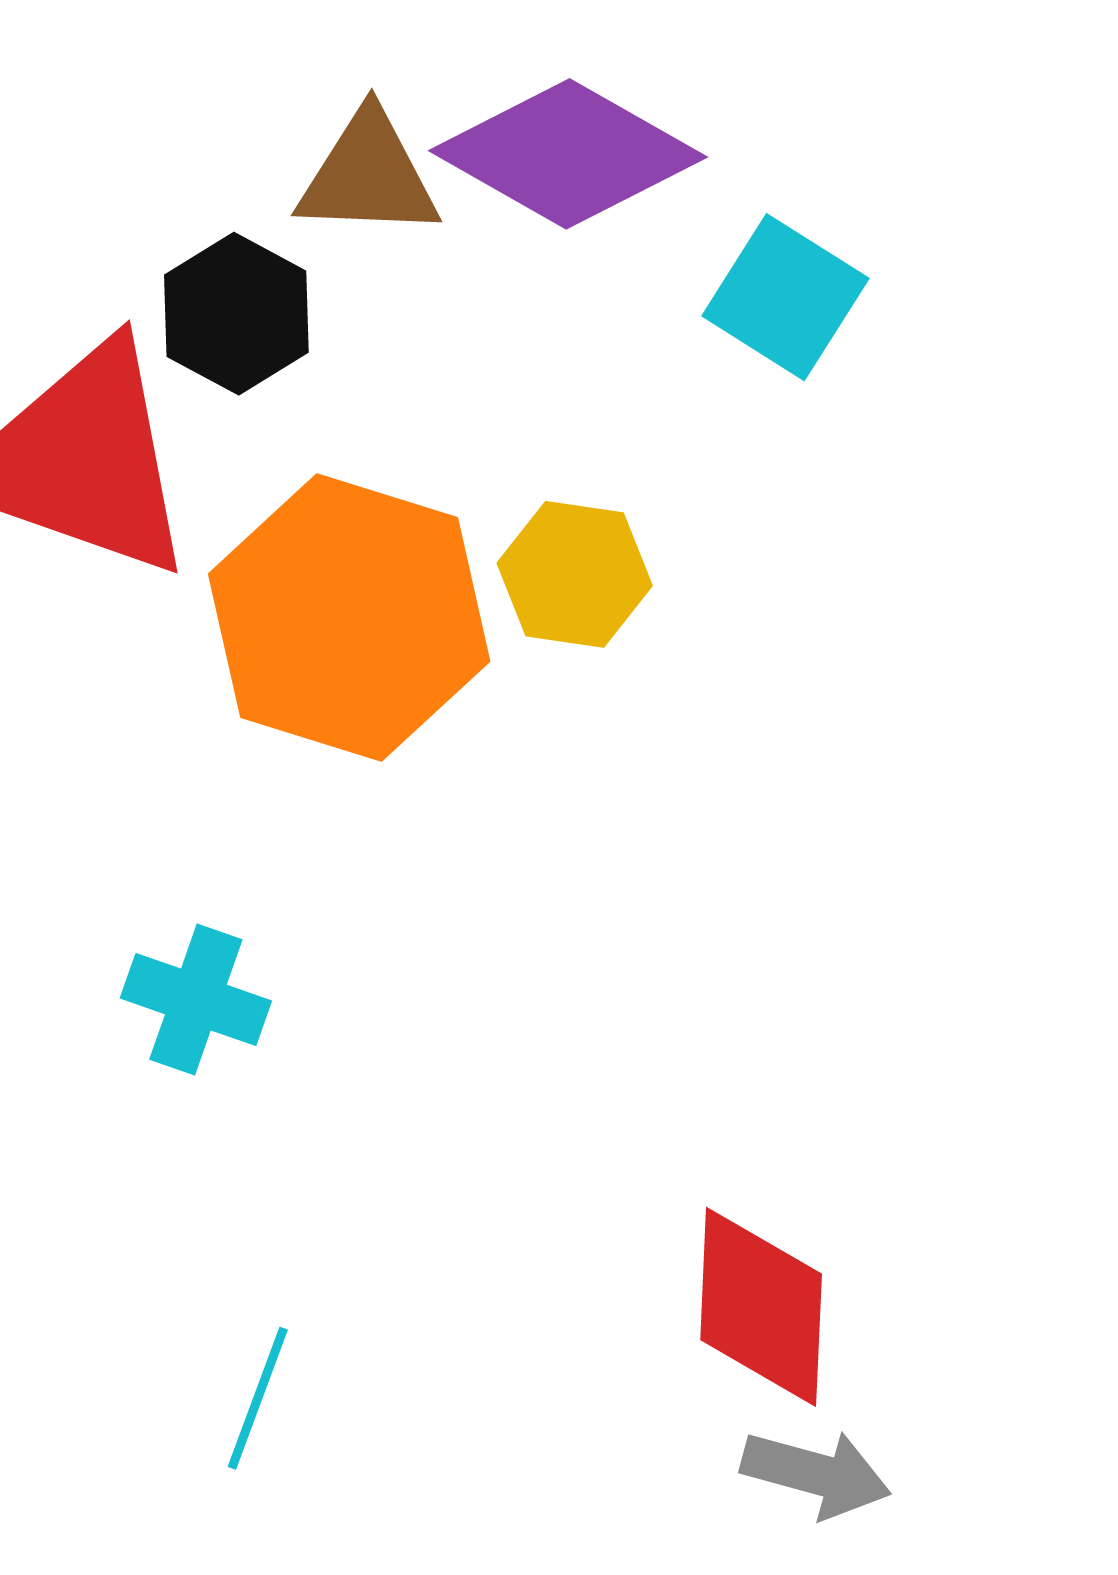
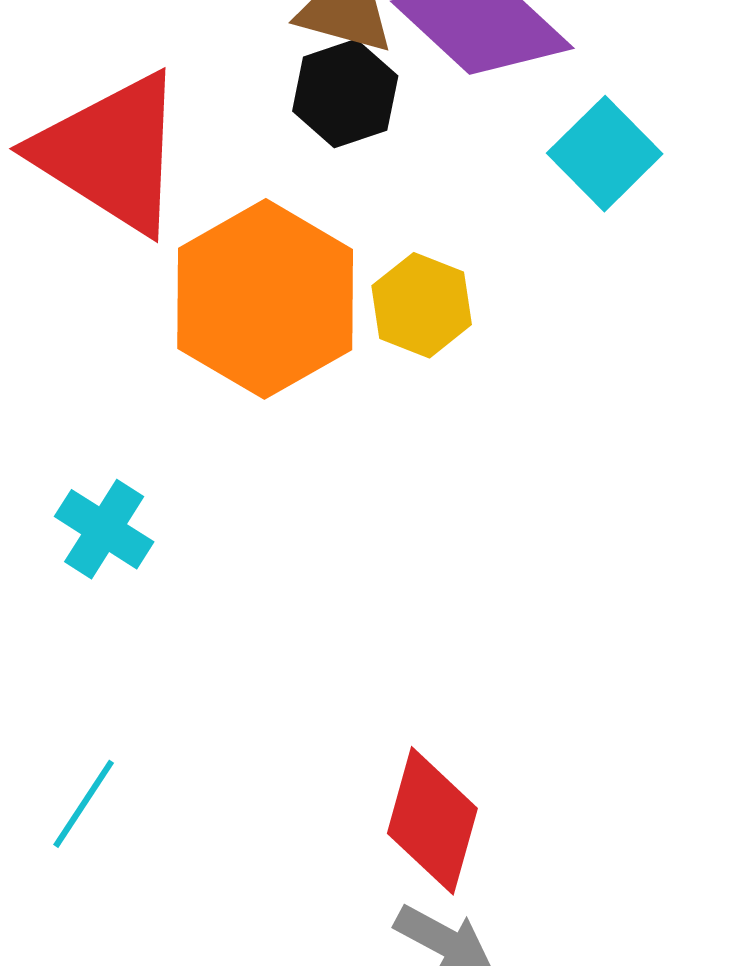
black hexagon: (236, 314) -> (345, 94), moved

